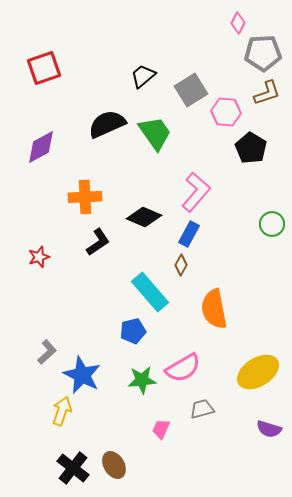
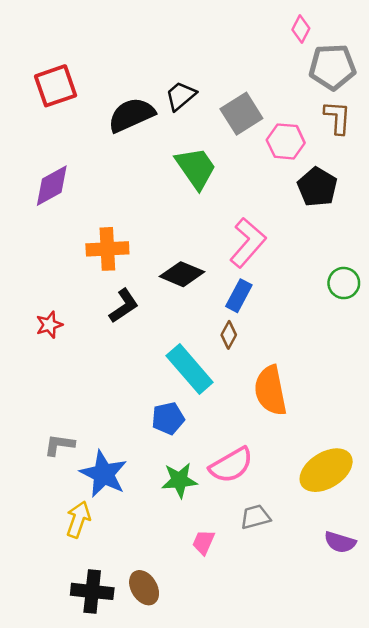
brown L-shape: (267, 93) -> (337, 117), turned -68
black semicircle: (107, 124) -> (131, 115), moved
gray L-shape: (47, 352) -> (59, 445), turned -130
black cross: (73, 468) -> (92, 591), turned -32

